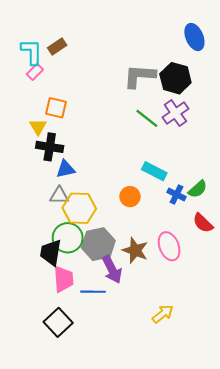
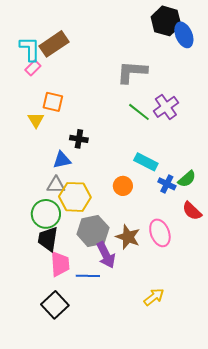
brown rectangle: (57, 47) -> (54, 44), size x1.6
black hexagon: (175, 78) -> (166, 21), moved
black cross: (50, 147) -> (79, 139), moved, size x0.7
green circle: (68, 238) -> (46, 214), moved

